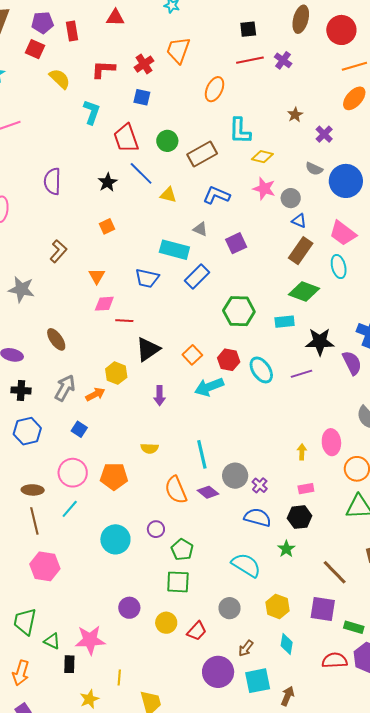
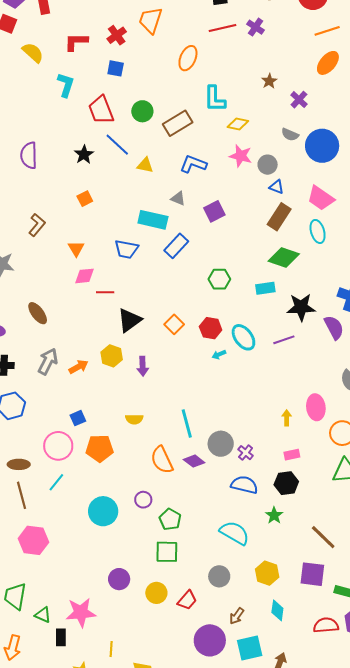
green hexagon: (239, 311) -> (219, 279), size x0.7
yellow hexagon: (116, 373) -> (112, 356), moved
cyan arrow: (209, 387) -> (219, 355), moved, size x0.5
blue square: (79, 429) -> (78, 418), moved, turned 35

